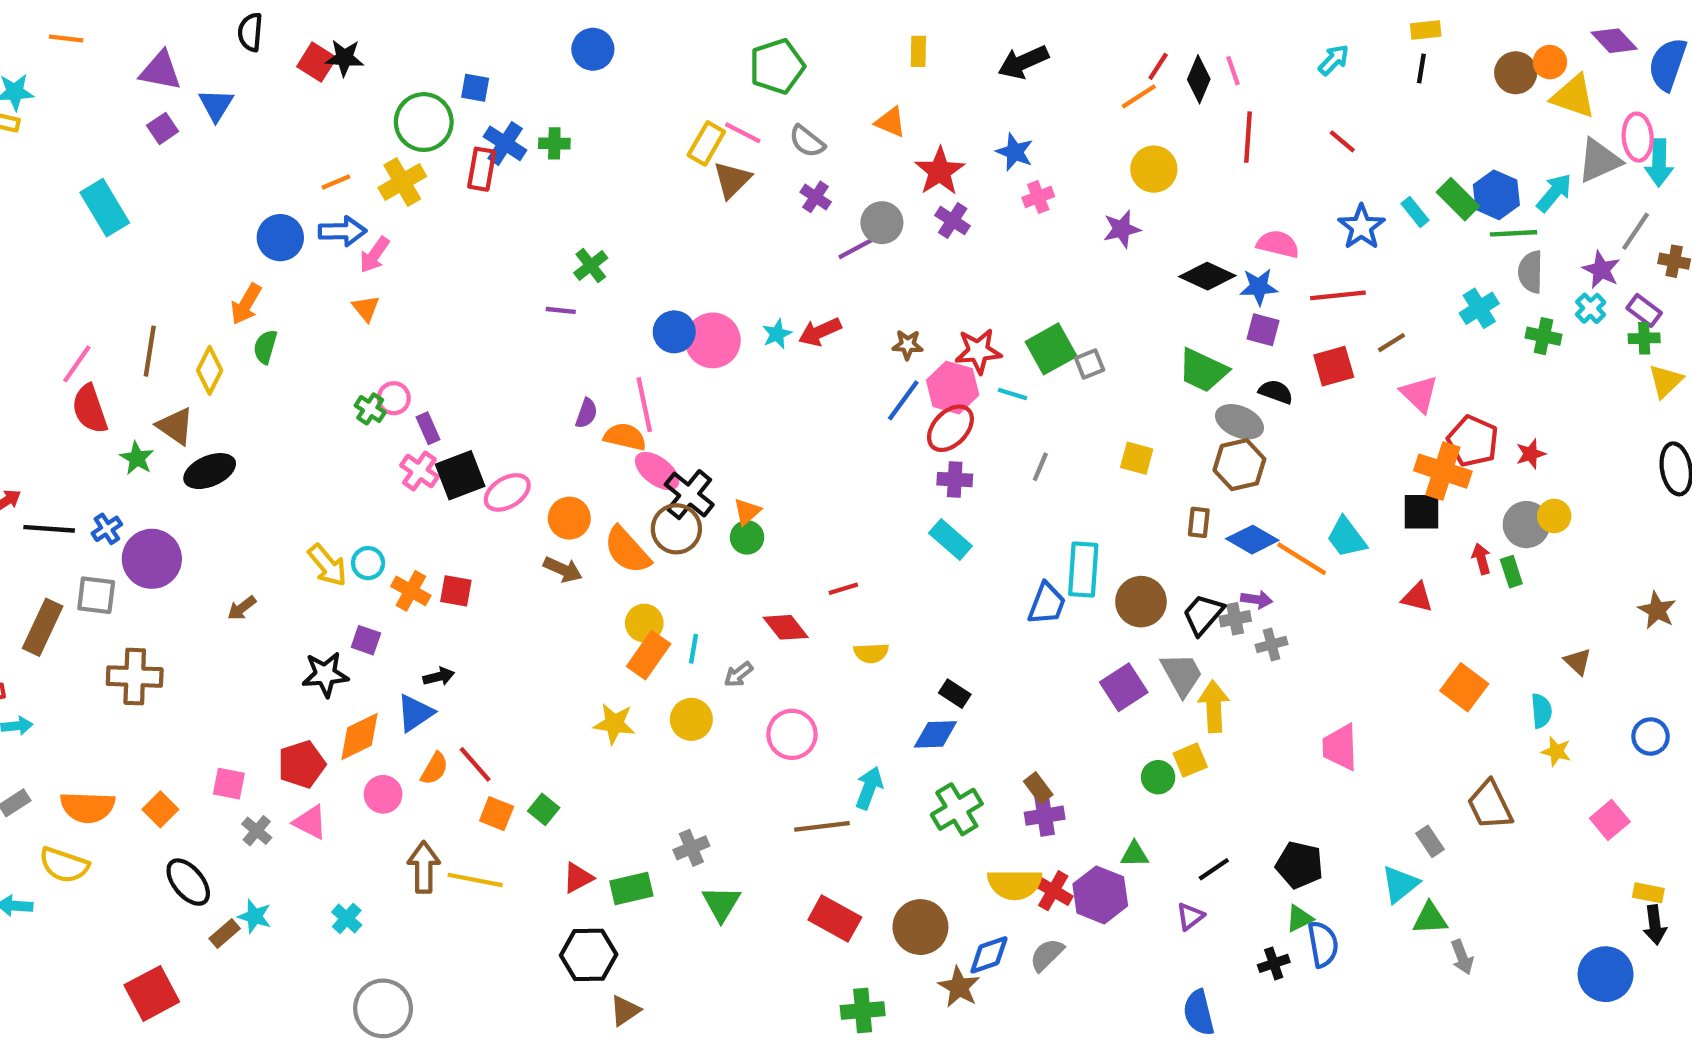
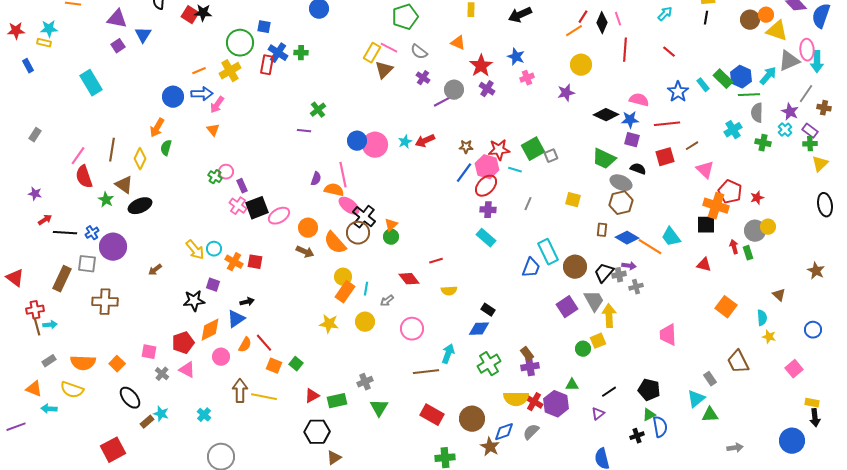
cyan rectangle: (1083, 570) -> (548, 252), turned -30
gray arrow: (1462, 957) -> (735, 448), moved, turned -77

